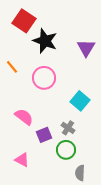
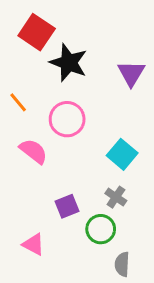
pink semicircle: (24, 117) -> (33, 151), moved
gray cross: (68, 128) -> (116, 197), moved

